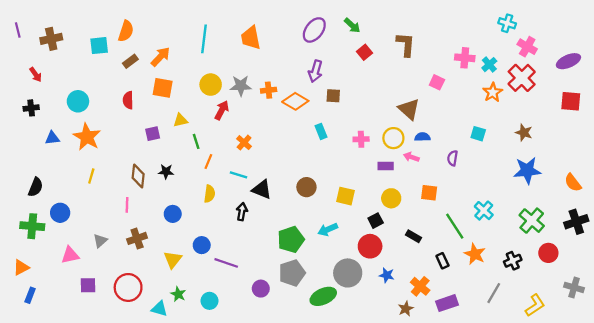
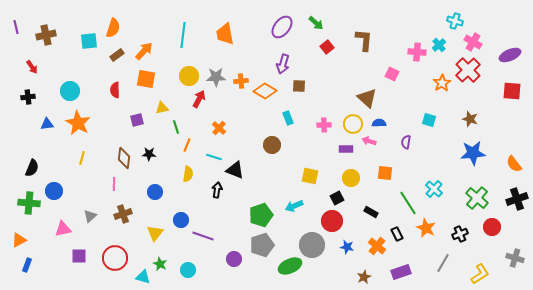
cyan cross: (489, 65) -> (439, 45), moved
brown circle: (306, 187) -> (272, 145), moved
orange cross: (420, 286) -> (377, 246), moved

